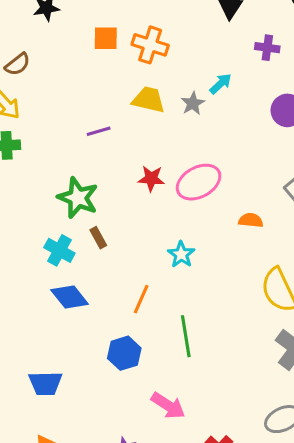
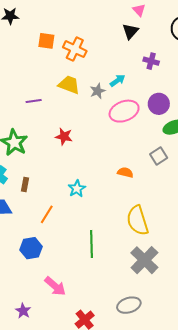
pink ellipse: (199, 182) -> (124, 111), moved
brown rectangle: (98, 238) -> (25, 185), moved, turned 32
green line: (186, 336) -> (92, 244), moved

